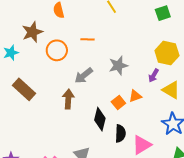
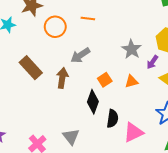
gray star: (118, 66) -> (131, 49), moved, turned -30
brown rectangle: (24, 89) -> (31, 68), moved
orange square: (118, 103) -> (105, 80), moved

